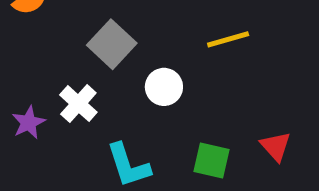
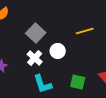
white cross: (78, 104) -> (35, 58), moved

